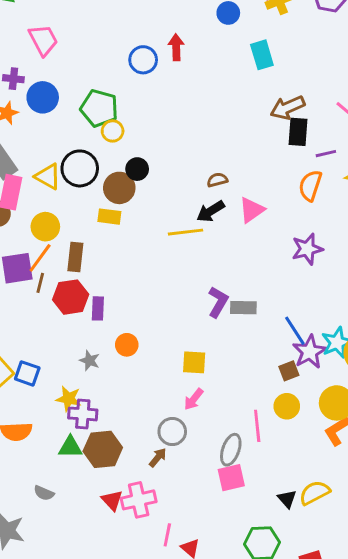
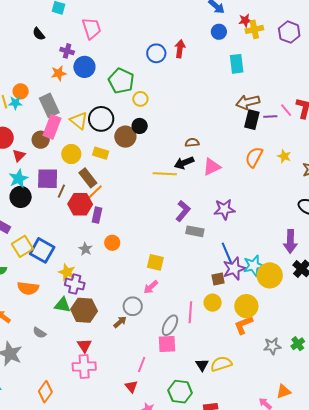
yellow circle: (113, 131) -> (140, 99), moved
purple line: (326, 154) -> (270, 117), moved
yellow rectangle: (109, 217) -> (101, 153), moved
purple star: (307, 249) -> (224, 209), moved
brown rectangle: (75, 257) -> (88, 178), turned -54
orange line: (40, 258) -> (93, 194), moved
purple L-shape: (218, 302) -> (183, 211), moved
blue square: (27, 373) -> (42, 250), size x1.4
pink cross: (139, 500) -> (84, 367), moved
pink line: (167, 535) -> (142, 365), moved

